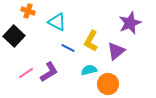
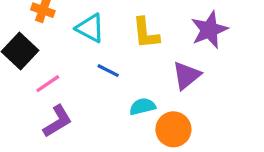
yellow L-shape: (91, 41) -> (146, 33), moved, turned -35
purple L-shape: (49, 72) -> (58, 121), moved
pink line: (26, 73) -> (48, 84), moved

